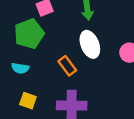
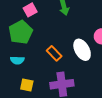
white ellipse: (90, 44) -> (82, 50), moved

